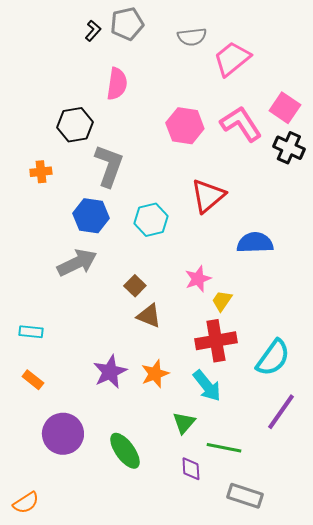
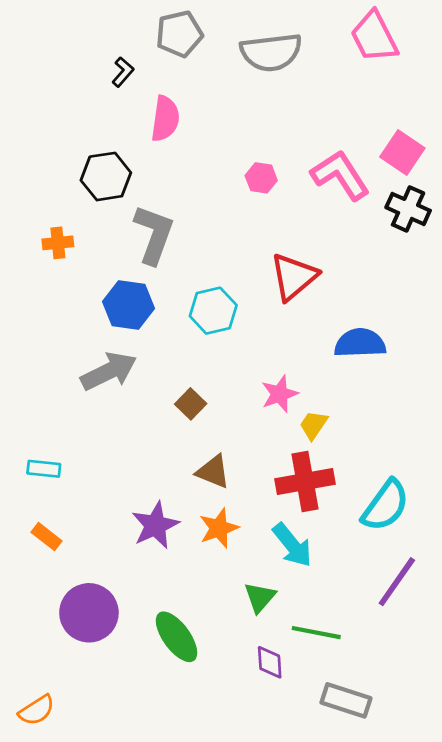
black L-shape: (93, 31) -> (123, 72), moved
gray semicircle: (192, 37) -> (271, 52), size x1.5
pink trapezoid: (232, 59) -> (374, 37), moved, turned -78
pink hexagon: (185, 126) -> (261, 178), size x0.6
brown triangle: (149, 316) -> (213, 472), moved

